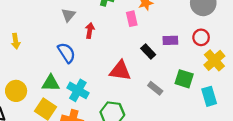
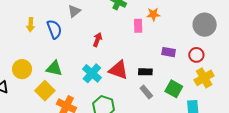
gray triangle: (68, 15) -> (74, 11), moved
red arrow: (90, 31) -> (97, 40), moved
black rectangle: (148, 51) -> (145, 72), moved, turned -56
blue semicircle: (67, 53) -> (54, 29), moved
cyan cross: (78, 90) -> (92, 73), moved

